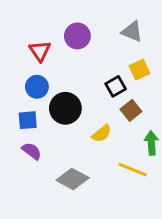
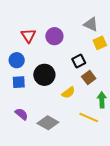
purple circle: (77, 36) -> (54, 36), moved
yellow square: (140, 70) -> (100, 43), moved
blue circle: (37, 87) -> (17, 60), moved
purple semicircle: (32, 151) -> (21, 114), moved

